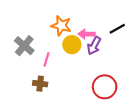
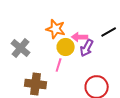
pink line: (46, 59) -> (59, 65), moved
brown cross: (40, 84) -> (36, 84), size x1.5

